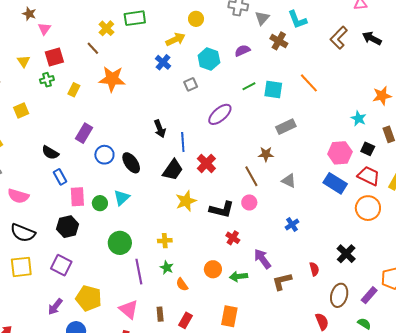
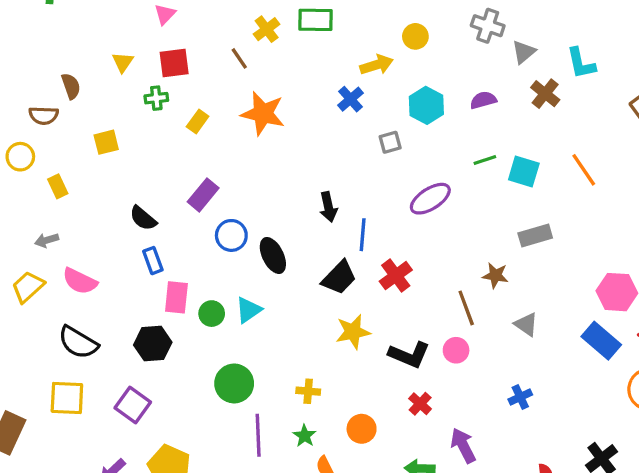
orange circle: (213, 269) -> (362, 429), moved

